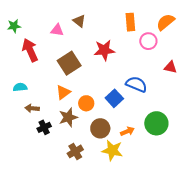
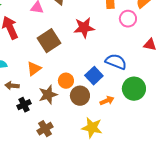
orange triangle: (63, 92) -> (34, 69), moved
green circle: (156, 123) -> (134, 89), moved
brown circle: (100, 128) -> (80, 96), moved
orange arrow: (127, 131) -> (107, 101), moved
brown cross: (75, 151) -> (45, 129), moved

